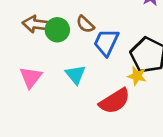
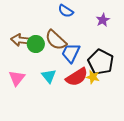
brown semicircle: (85, 24) -> (56, 40), size x1.6
red semicircle: (115, 101) -> (77, 77), moved

